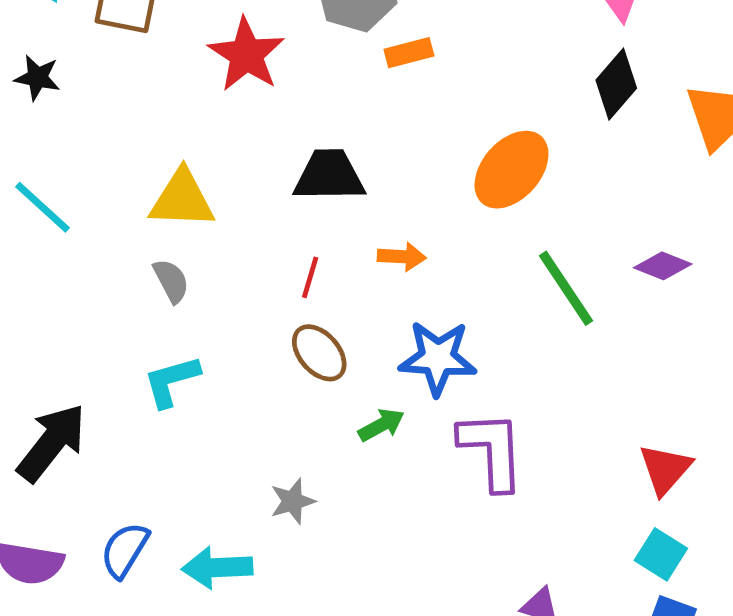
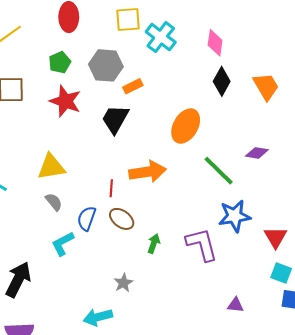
black trapezoid: (329, 176) -> (115, 119), moved, turned -48
orange arrow: (402, 257) -> (148, 172), size x1.8
blue star: (438, 358) -> (235, 216), moved
green arrow: (381, 425) -> (154, 244), turned -30
blue semicircle: (125, 550) -> (87, 218), moved

